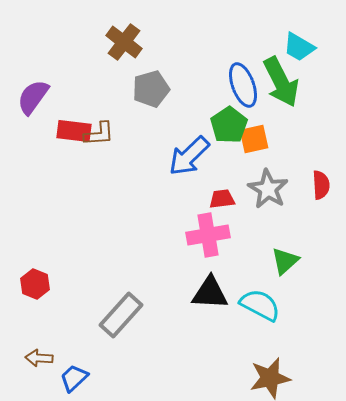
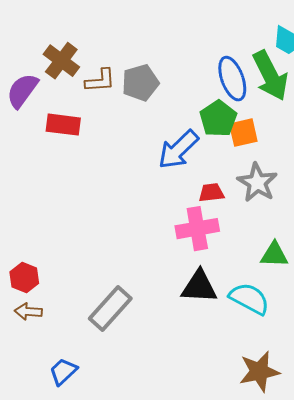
brown cross: (124, 42) -> (61, 61), moved
brown L-shape: (99, 134) -> (100, 81), moved
green triangle: (285, 261) -> (274, 255), turned 44
brown arrow: (39, 358) -> (28, 312), moved

